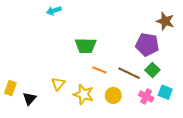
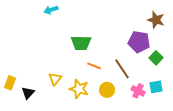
green square: (152, 70) -> (156, 58), moved
brown line: (129, 73) -> (122, 69), turned 30
cyan square: (165, 92) -> (156, 87), turned -32

